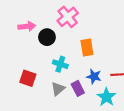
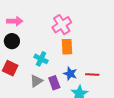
pink cross: (68, 17) -> (62, 25), moved
black circle: (47, 37) -> (12, 41), moved

